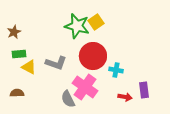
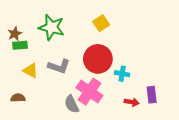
green star: (77, 26) -> (52, 27), moved
green rectangle: (19, 54) -> (20, 45), moved

